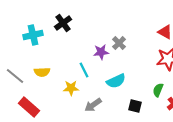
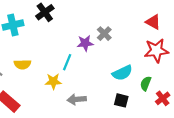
cyan line: (84, 70) -> (67, 62), turned 49
cyan semicircle: (116, 81) -> (122, 73), moved
gray arrow: (93, 105) -> (77, 99), turned 30

